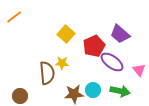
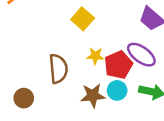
red pentagon: (94, 46) -> (118, 65), moved
yellow star: (62, 63) -> (95, 56), moved

